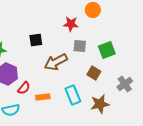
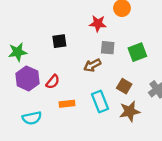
brown arrow: (56, 62) -> (92, 65), moved, size x0.7
brown square: (94, 73) -> (124, 86), moved
red semicircle: (24, 88) -> (53, 82), moved

